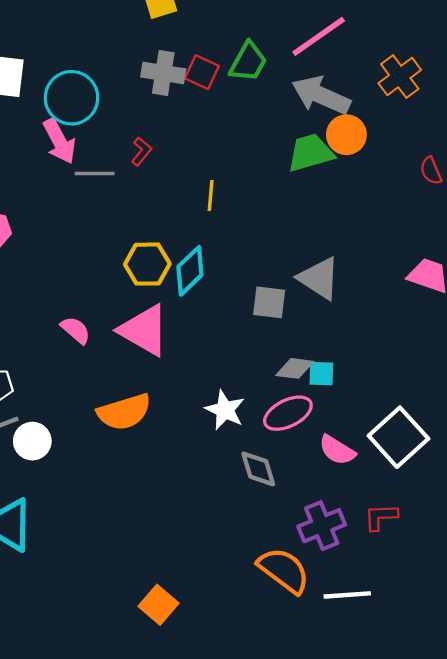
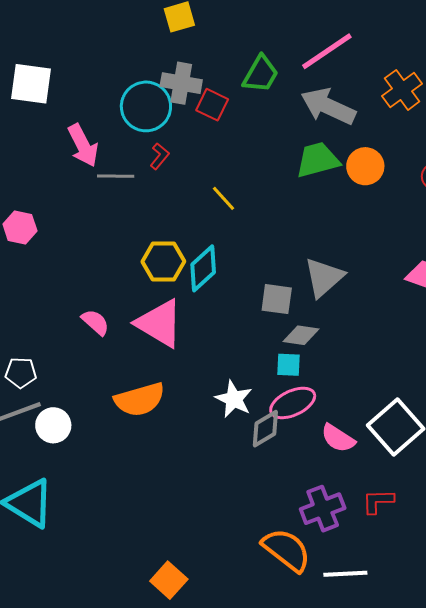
red square: (202, 72) -> (212, 105), moved
cyan circle: (72, 98) -> (146, 106), moved
orange circle: (346, 135) -> (365, 166), moved
yellow line: (211, 195) -> (224, 198), turned -48
gray triangle: (319, 278) -> (324, 277), turned 45
gray diamond: (295, 368) -> (301, 335), moved
cyan square: (321, 374) -> (289, 365), moved
gray diamond: (258, 469) -> (265, 429), moved, turned 75

